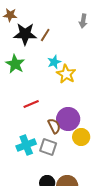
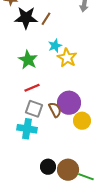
green star: (15, 64) -> (28, 60), moved
cyan cross: (26, 145) -> (27, 129), turned 30
gray square: (48, 147) -> (34, 109), moved

